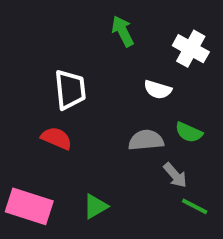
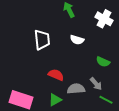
white semicircle: (158, 90) -> (77, 40), moved
red semicircle: (56, 138) -> (56, 75), moved
gray semicircle: (146, 140) -> (76, 89), moved

